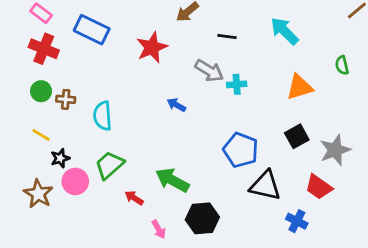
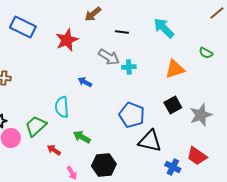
green semicircle: (342, 65) -> (206, 53), turned -48
cyan semicircle: (103, 116) -> (62, 107), moved
green arrow: (172, 180) -> (82, 137), size x0.7
red trapezoid: (319, 187) -> (197, 156), moved

